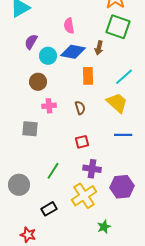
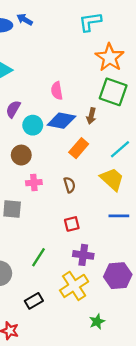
orange rectangle: (88, 76) -> (79, 148), turned 42

